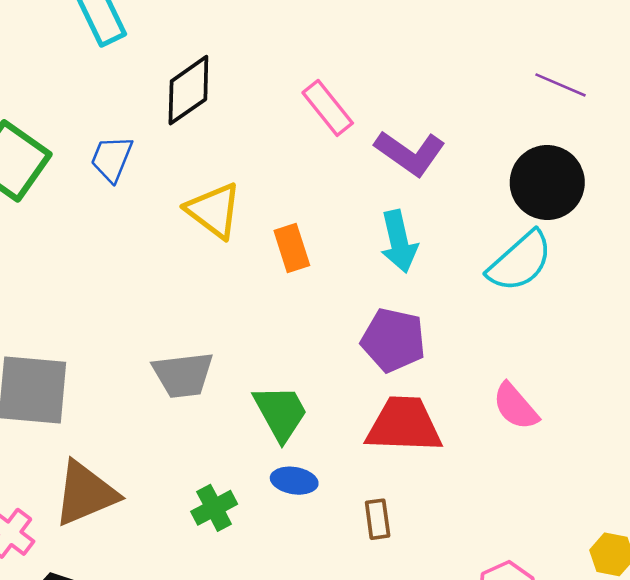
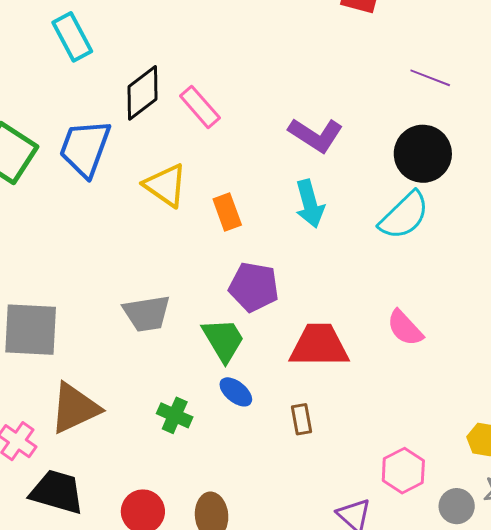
pink rectangle: (328, 108) -> (200, 107), moved
blue trapezoid: (112, 159) -> (85, 148), size x1.6
purple pentagon: (393, 340) -> (254, 287), moved
blue ellipse: (294, 481) -> (236, 392), turned 32
green cross: (214, 508) -> (175, 415), turned -36

